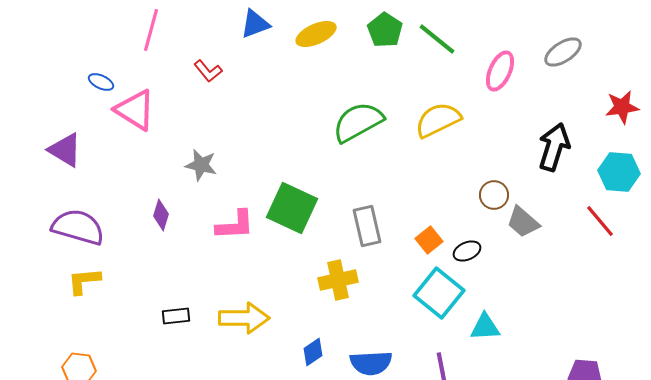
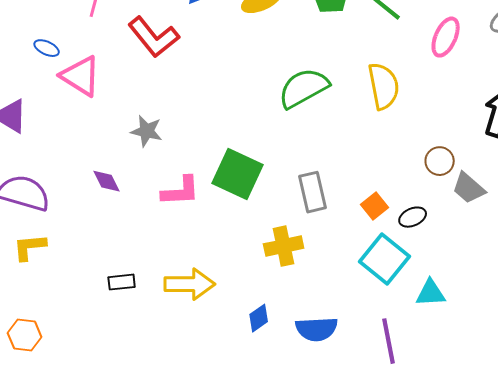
red L-shape: (208, 71) -> (154, 37), size x1.8
yellow semicircle: (438, 120) -> (384, 86), turned 105
purple diamond: (161, 215) -> (107, 181), turned -44

